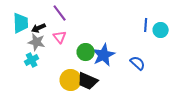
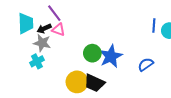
purple line: (60, 13) -> (54, 13), moved
pink triangle: (60, 37) -> (58, 30), moved, turned -32
blue semicircle: (138, 63) -> (146, 64), turned -77

